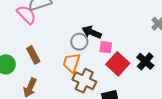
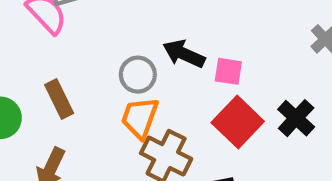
gray circle: (79, 42) -> (138, 75), moved
pink square: (106, 47) -> (228, 71), moved

